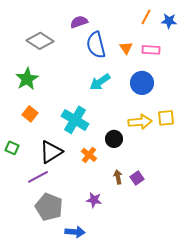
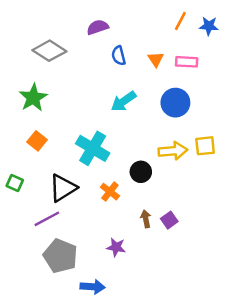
blue semicircle: (96, 45) -> (119, 56), size x0.6

